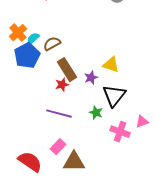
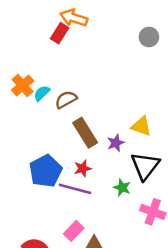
blue pentagon: (27, 56) -> (46, 171), moved
red star: (62, 85) -> (83, 168), moved

